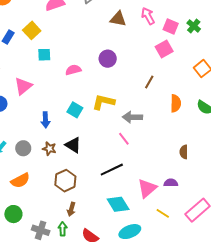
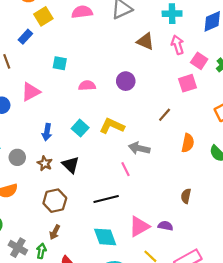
yellow square: (32, 30) -> (43, 16), moved

